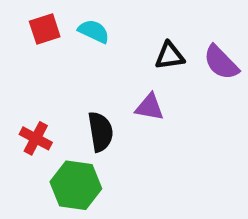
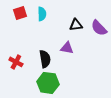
cyan semicircle: (94, 31) -> (42, 14), turned 64
green hexagon: (76, 185) -> (48, 83), moved

